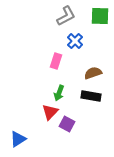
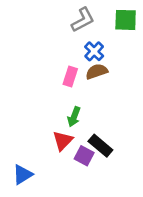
brown semicircle: (93, 73) -> (97, 71), moved
black rectangle: (91, 96) -> (100, 146), moved, turned 30

